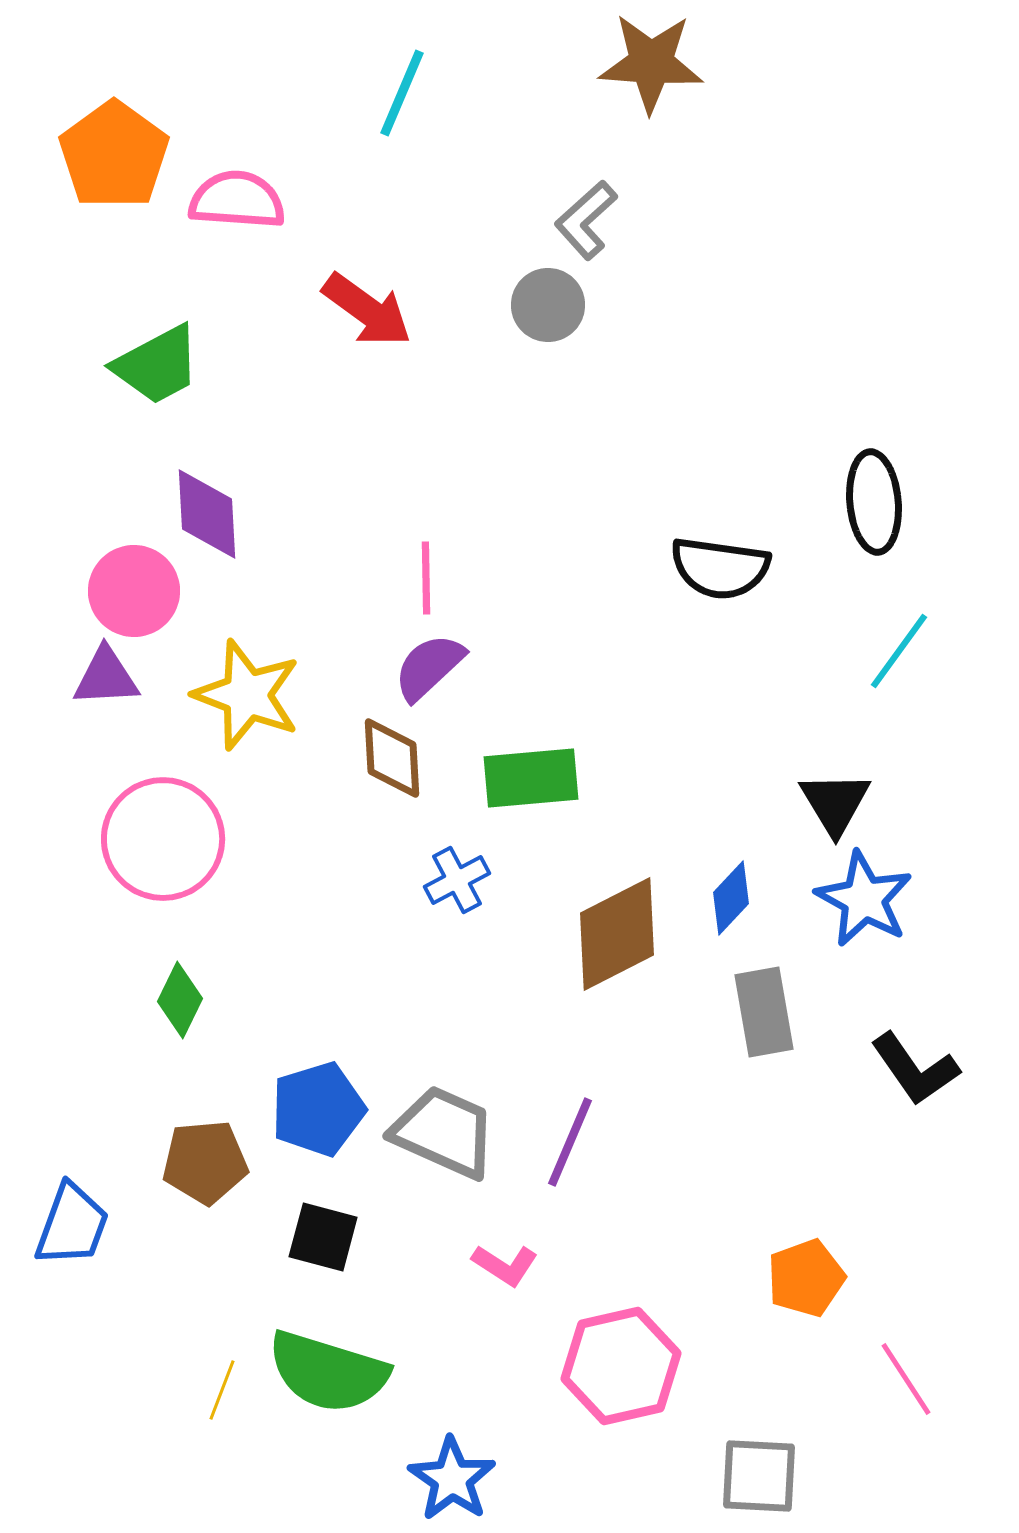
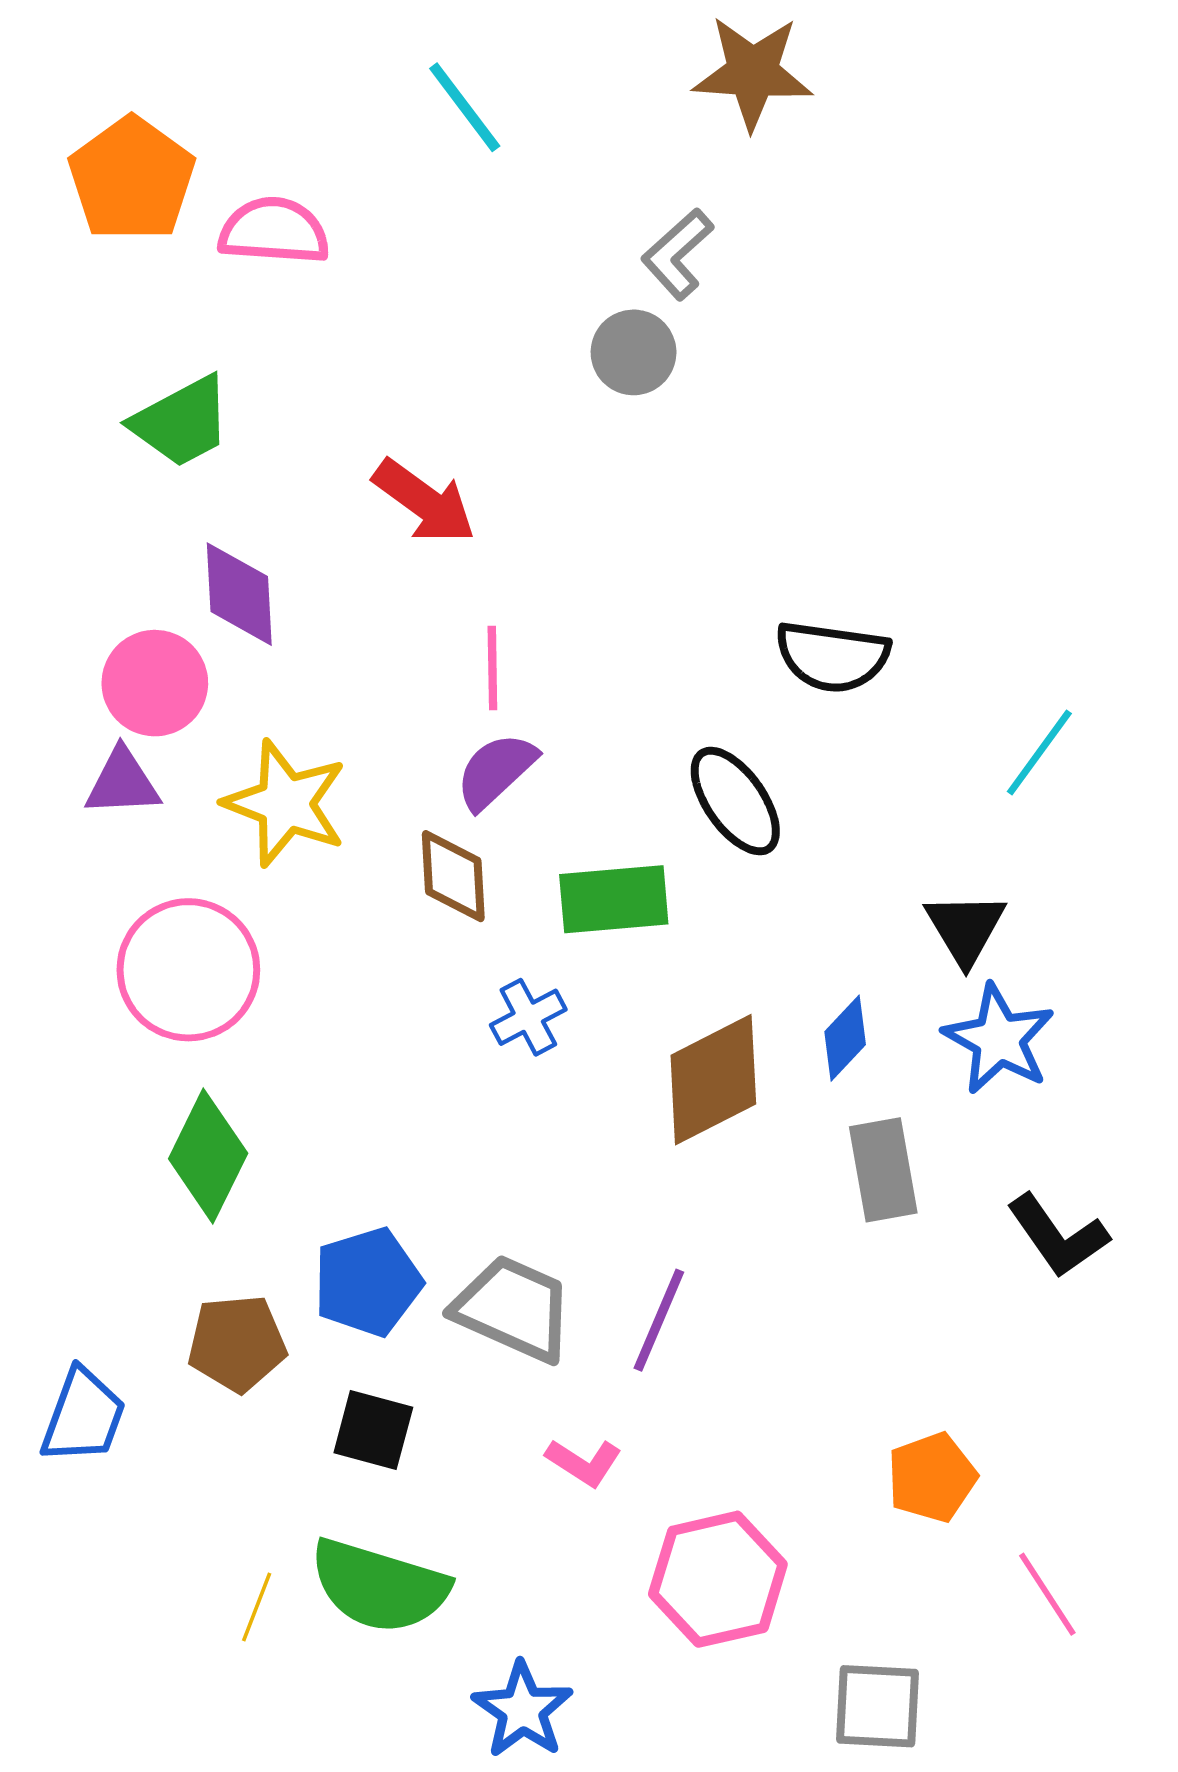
cyan line: (402, 93) -> (465, 107), turned -60
red arrow: (367, 310) -> (424, 502), moved
black ellipse: (874, 502) -> (735, 801), moved, turned -30
green diamond: (180, 1000) -> (208, 1156), size x1.5

